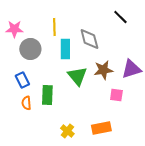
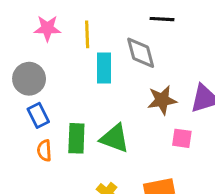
black line: (120, 17) -> (162, 19), moved, turned -42
pink star: (14, 29) -> (47, 28), moved
gray circle: (30, 49) -> (29, 79), moved
green triangle: (77, 76) -> (115, 138), moved, turned -30

